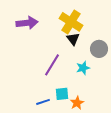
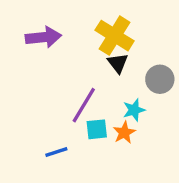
cyan square: (62, 94) -> (97, 129), moved
blue line: (43, 102) -> (56, 152), moved
orange star: (77, 103) -> (124, 133), moved

